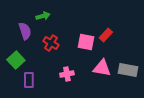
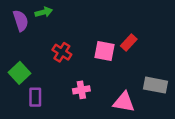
green arrow: (43, 16) -> (44, 12), moved
purple semicircle: (25, 31) -> (21, 21), moved
pink triangle: (102, 68) -> (124, 102), moved

